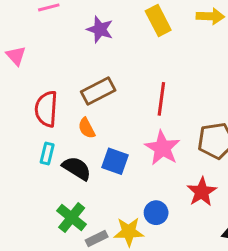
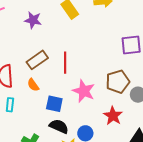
red line: (161, 99) -> (65, 63), moved
black semicircle: (77, 168) -> (59, 126), moved

